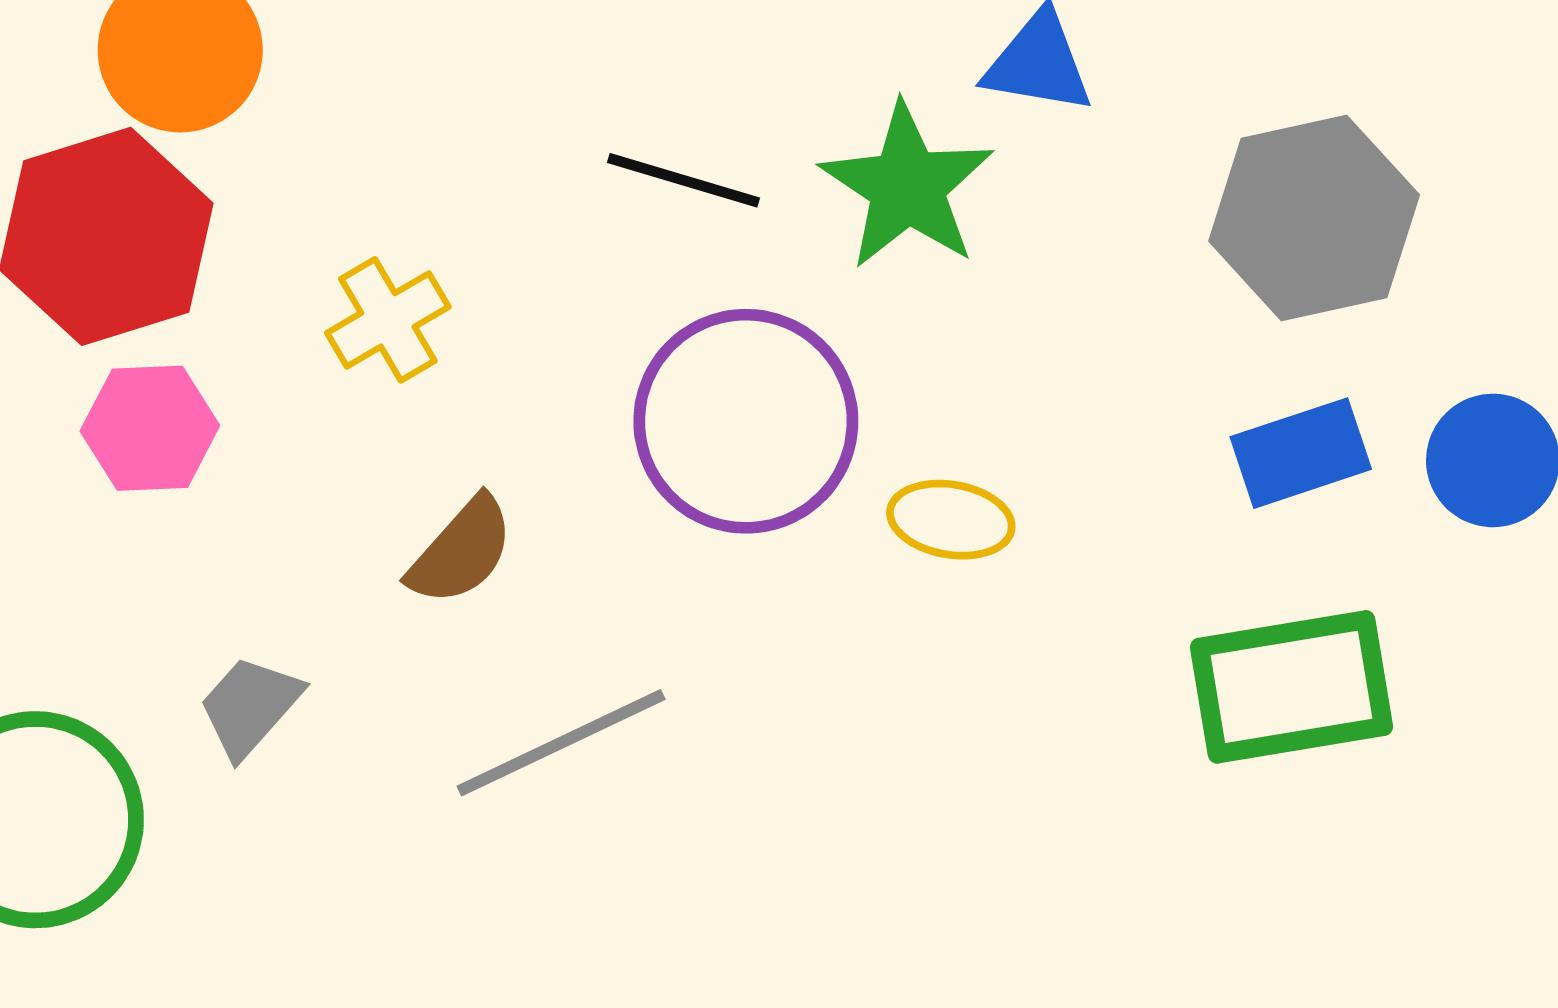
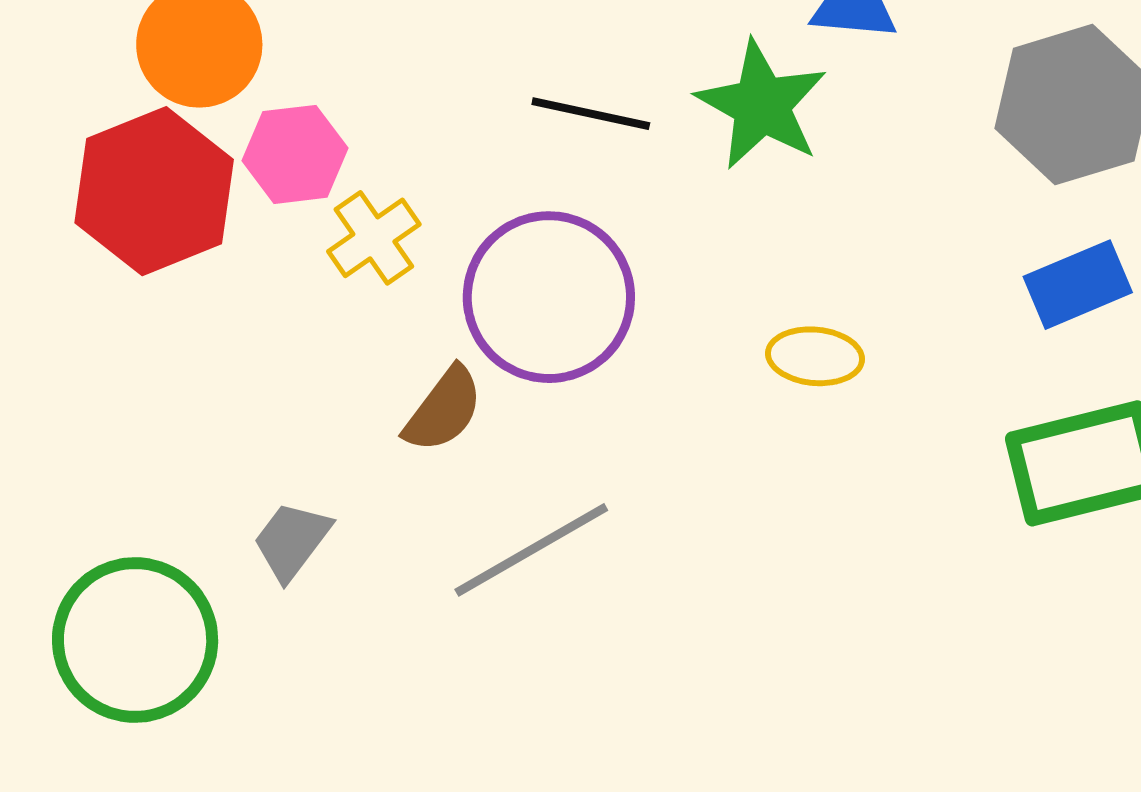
purple circle: (746, 421) -> (549, 297), moved
pink hexagon: (150, 428) -> (295, 154), moved

